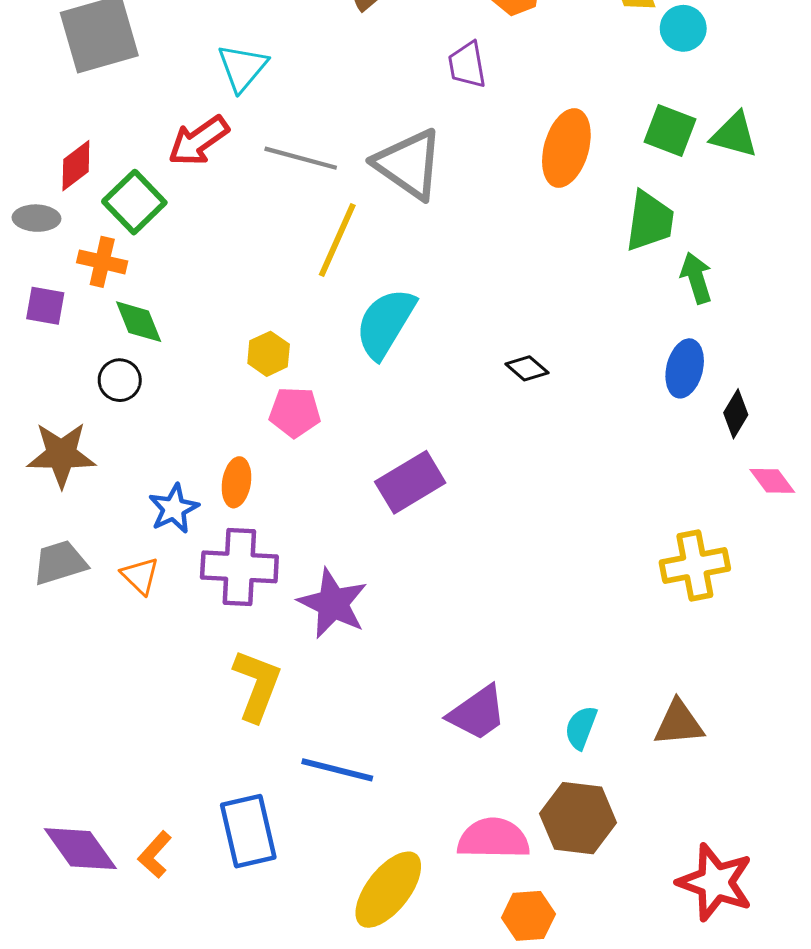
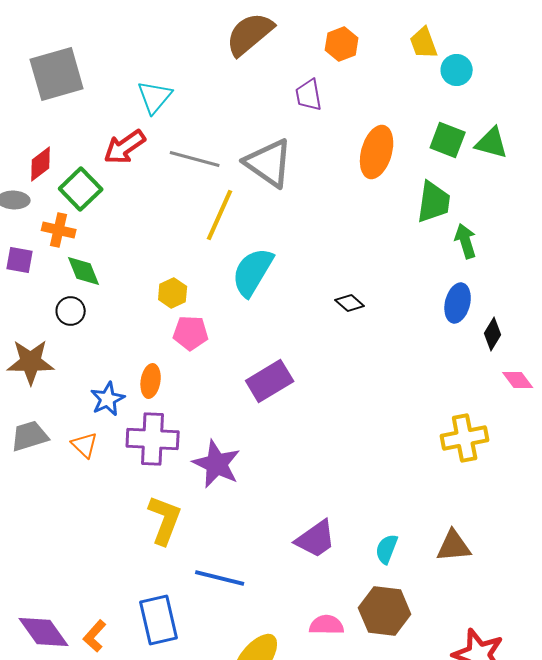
pink semicircle: (493, 839) -> (327, 625), size x0.7

